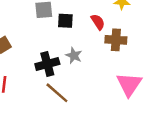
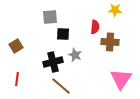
black square: (65, 21) -> (63, 34), moved
red semicircle: (98, 22) -> (95, 27), turned 40

